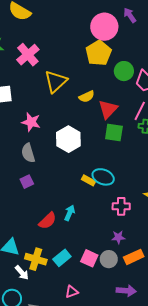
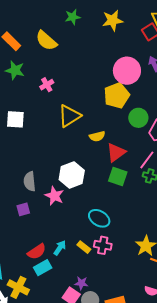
pink cross: (28, 55) -> (47, 85), size x0.6
pink star: (31, 122) -> (54, 196), moved
yellow rectangle: (88, 180) -> (84, 247), moved
pink cross: (121, 206) -> (103, 245), moved
purple star: (118, 237) -> (81, 283), moved
cyan rectangle: (62, 258) -> (43, 268), moved

